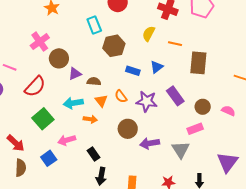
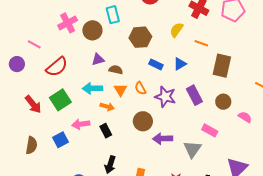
cyan rectangle: (94, 25) -> (113, 15), moved
brown circle: (59, 58) -> (92, 30), moved
brown circle: (203, 107) -> (223, 102), moved
pink rectangle: (195, 129) -> (210, 130), turned 42
red arrow: (16, 143) -> (33, 104), moved
black rectangle: (93, 154) -> (106, 131), moved

